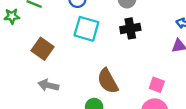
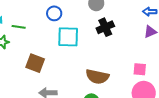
brown semicircle: (108, 81) -> (97, 77), turned -35

